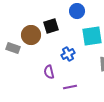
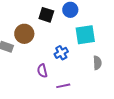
black square: (51, 26) -> (46, 15), moved, turned 35

